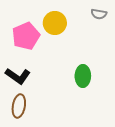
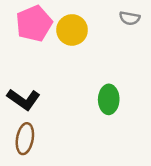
pink pentagon: (26, 36) -> (34, 23), moved

